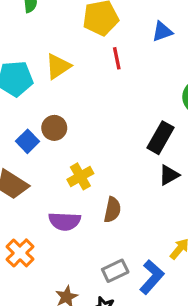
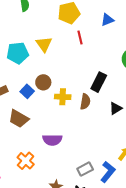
yellow triangle: (58, 66) -> (44, 44), turned -30
black rectangle: (161, 138) -> (99, 82), moved
yellow cross: (80, 176) -> (63, 97), moved, turned 35
brown semicircle: (112, 210) -> (85, 102), moved

